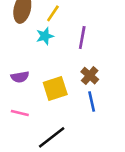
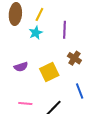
blue line: (92, 102) -> (80, 91), moved
pink line: (20, 113) -> (25, 104), moved

